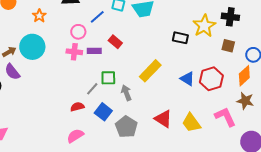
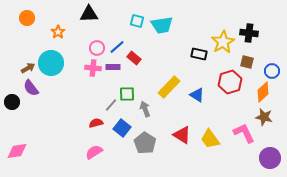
blue line: (97, 17) -> (117, 47), moved
blue triangle: (187, 79) -> (197, 95), moved
red hexagon: (211, 79) -> (230, 82), moved

